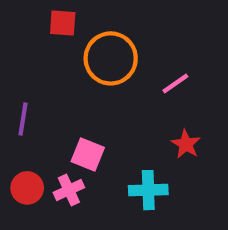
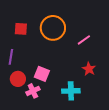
red square: (63, 23) -> (21, 29), moved
red circle: (27, 188) -> (18, 79), moved

